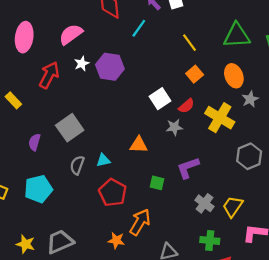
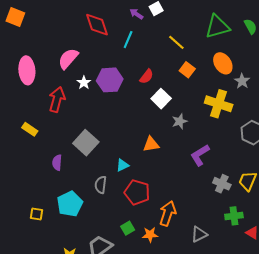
red semicircle: (186, 106) -> (147, 76), moved
gray semicircle: (77, 165) -> (101, 185), moved
green square: (157, 183) -> (128, 228), moved, turned -32

